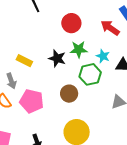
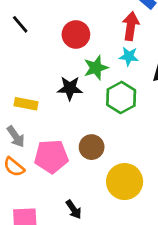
red arrow: (110, 28) -> (131, 26), turned 78
cyan star: (103, 56) -> (129, 56), moved
brown circle: (69, 94) -> (92, 147), moved

